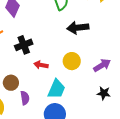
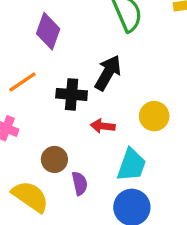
black arrow: (78, 28) -> (108, 73), moved, turned 130
black cross: (24, 45) -> (72, 94), turned 30

